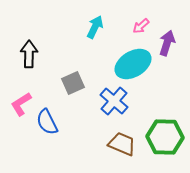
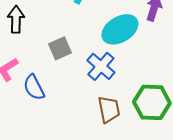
brown trapezoid: (122, 144) -> (109, 109), turned 56

